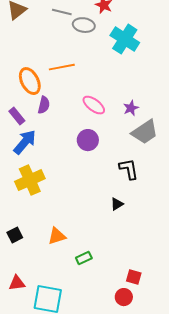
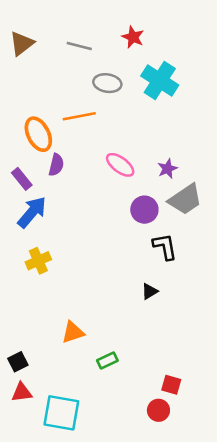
gray ellipse: (84, 25) -> (107, 83), moved
purple circle: (88, 140) -> (144, 210), moved
yellow cross: (30, 180) -> (38, 261), size x0.7
black square: (15, 235) -> (18, 362), moved

